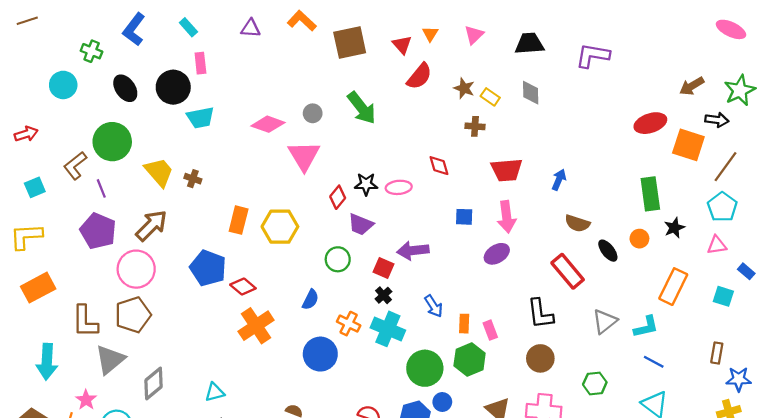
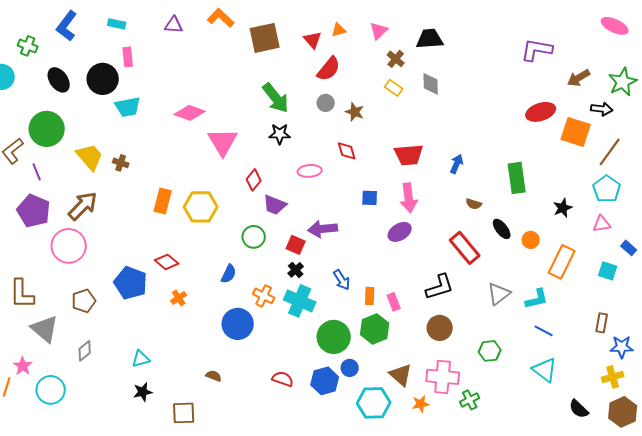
cyan rectangle: (188, 27) -> (117, 24), turned -36
orange triangle: (430, 34) -> (339, 30), turned 42
purple L-shape: (593, 56) -> (537, 50), moved
brown star: (464, 88) -> (355, 112), moved
gray circle: (313, 113) -> (326, 103), moved
brown cross: (475, 126) -> (396, 59), moved, turned 36
black star: (366, 184) -> (280, 134), moved
green rectangle: (650, 194) -> (517, 178), moved
brown semicircle: (577, 223) -> (474, 204), size x0.7
orange circle: (639, 239) -> (531, 240), moved
blue pentagon: (208, 268) -> (131, 283), moved
black L-shape: (540, 314) -> (440, 287), turned -100
brown pentagon: (133, 315) -> (84, 301), moved, size x0.7
orange cross: (256, 326) -> (179, 298), size x0.5
gray triangle: (110, 360) -> (45, 329), turned -40
gray diamond: (154, 383) -> (85, 351), size x0.7

